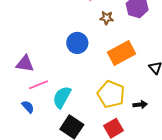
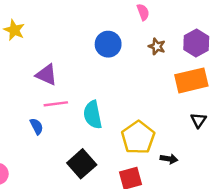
blue circle: (77, 43) -> (108, 44), moved
orange rectangle: (121, 53) -> (191, 80), moved
cyan semicircle: (62, 97) -> (93, 115), moved, turned -55

